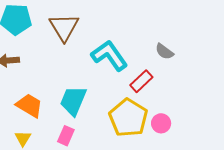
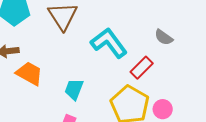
cyan trapezoid: (73, 101) -> (74, 89), size x0.7
orange trapezoid: (29, 105) -> (29, 73), moved

